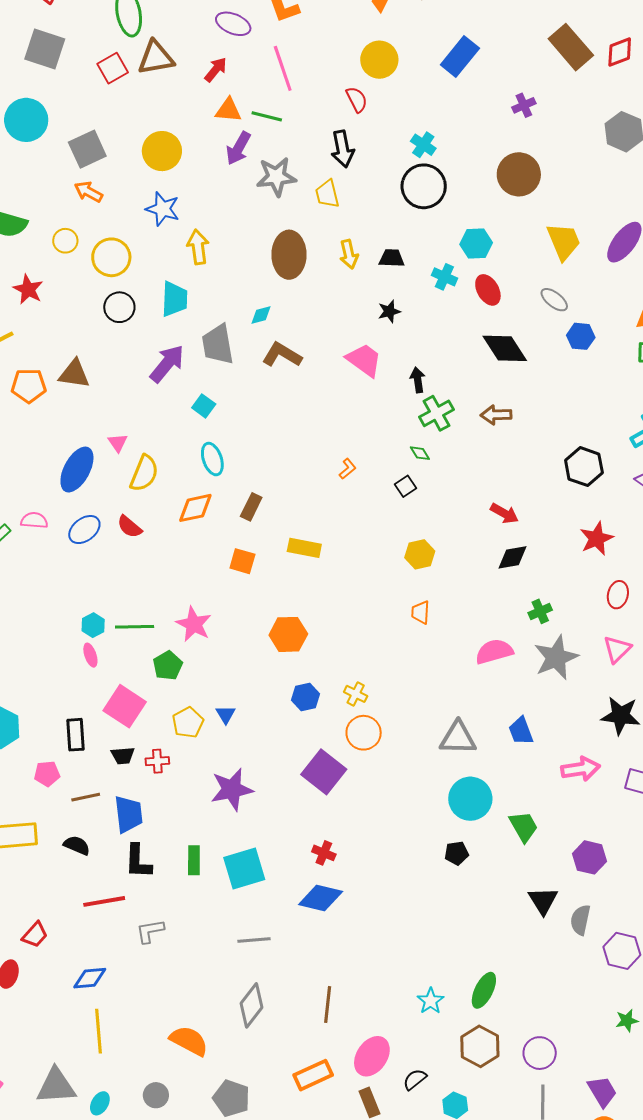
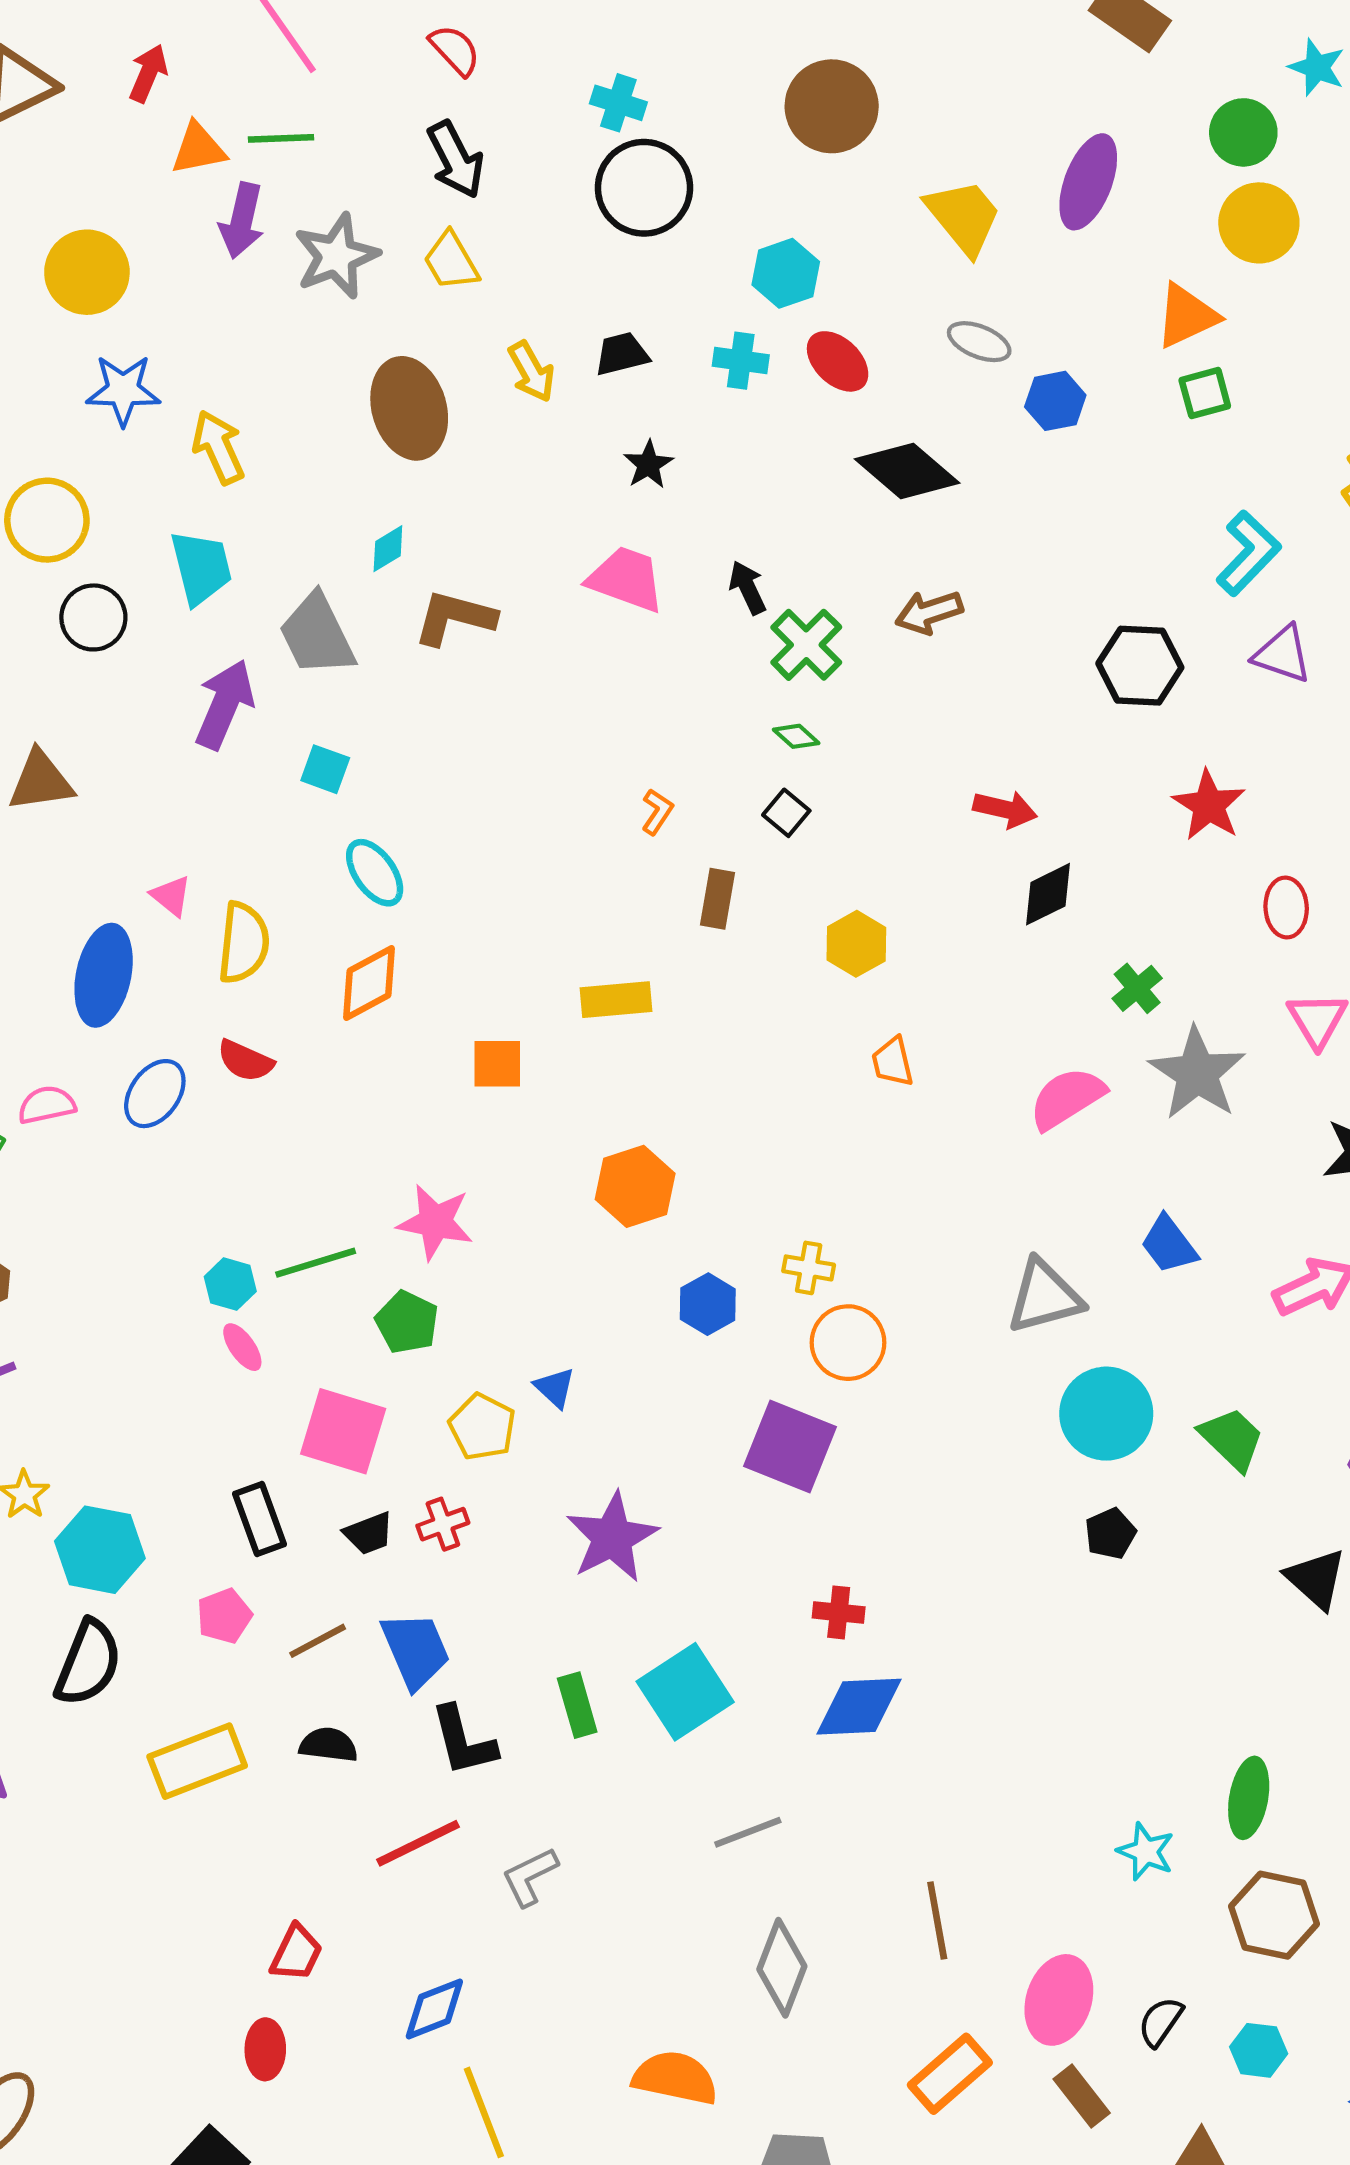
brown rectangle: (251, 507) -> (717, 899), moved

